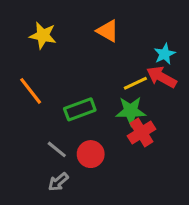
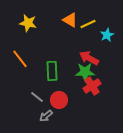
red arrow: (162, 77) -> (89, 58), moved
yellow line: (135, 83) -> (88, 24), moved
green rectangle: (80, 109) -> (52, 71), turned -72
gray arrow: (58, 182) -> (46, 116), moved

